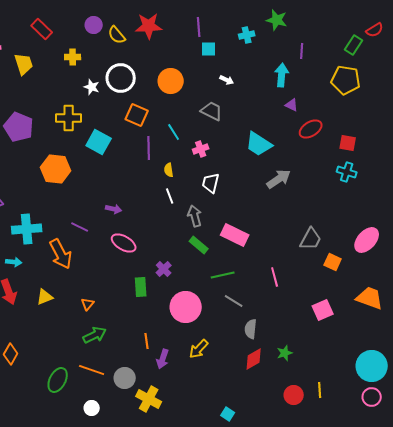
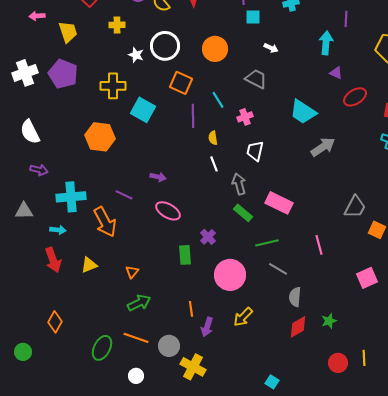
purple pentagon: (19, 127) -> (63, 74), moved

